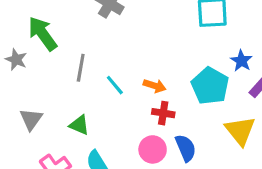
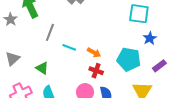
blue star: (241, 61) -> (150, 38), moved
cyan line: (115, 85) -> (69, 47), turned -40
cyan pentagon: (210, 86) -> (129, 59), turned -30

